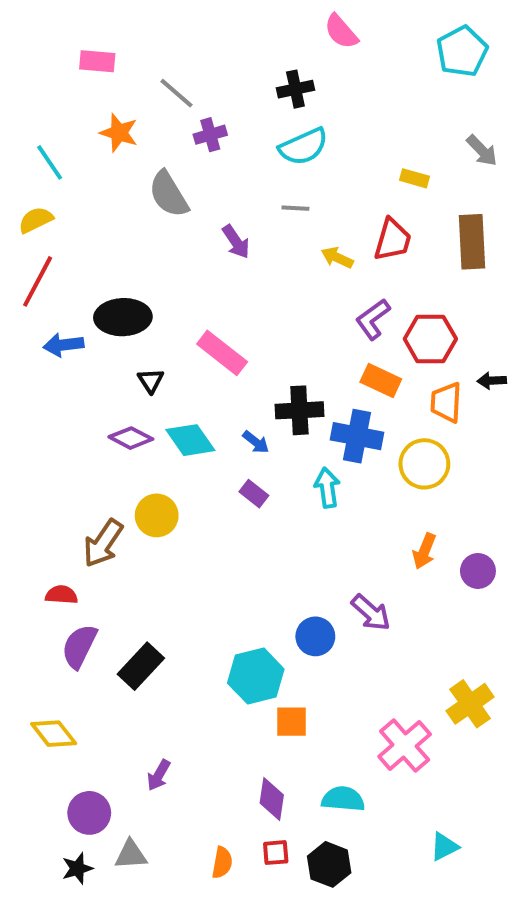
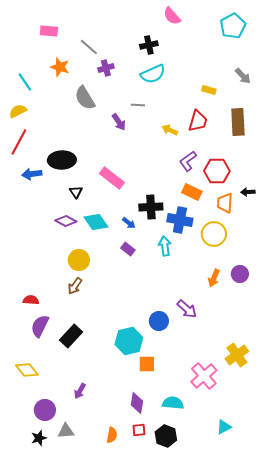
gray line: (295, 208) -> (138, 105), moved
brown arrow: (103, 543) -> (75, 286), moved, size x0.7
purple circle: (478, 571) -> (240, 274), moved

